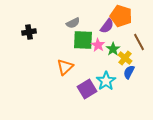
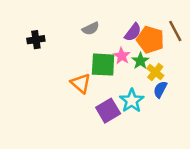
orange pentagon: (121, 16) -> (150, 40), moved
green square: (83, 40) -> (103, 65), moved
brown line: (139, 42) -> (175, 31), moved
orange triangle: (65, 67) -> (81, 83), turned -36

